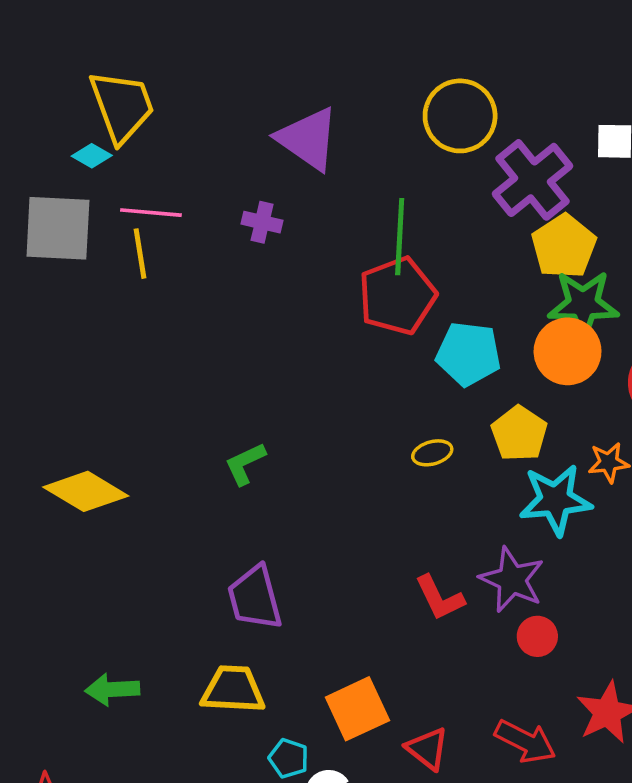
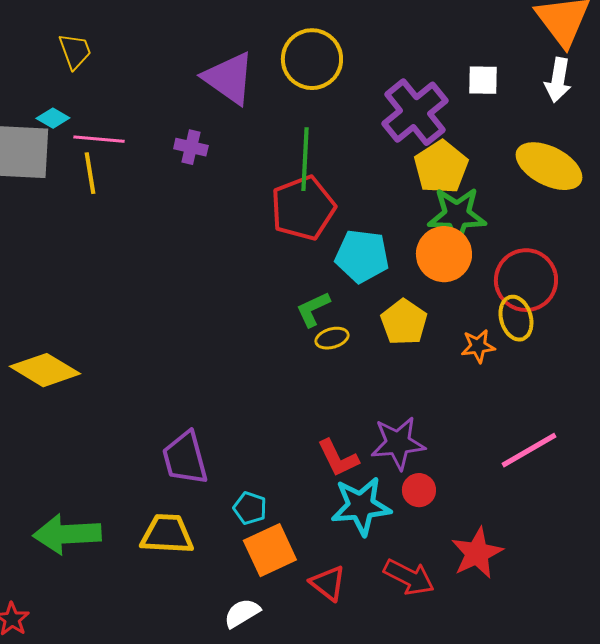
yellow trapezoid: (122, 106) -> (75, 51), size x0.6
yellow circle: (460, 116) -> (312, 59), moved
cyan diamond: (92, 156) -> (53, 118), moved
green L-shape: (245, 464) -> (313, 309), moved
cyan star: (555, 500) -> (361, 506), moved
purple star: (512, 580) -> (398, 443), turned -30
green arrow: (112, 689) -> (67, 534), size x1.5
cyan pentagon: (289, 758) -> (250, 508), moved

